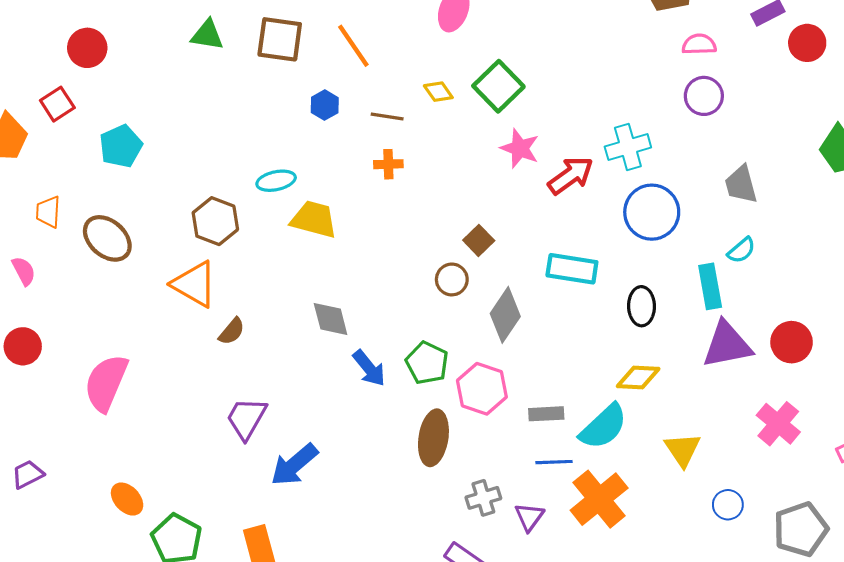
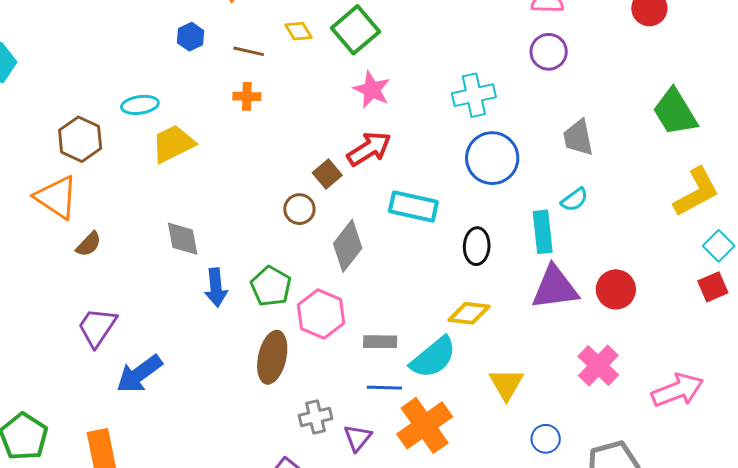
red arrow: (571, 176) -> (369, 149), moved
yellow trapezoid: (314, 219) -> (173, 144), turned -45
blue arrow: (369, 368) -> (216, 288), turned 30

